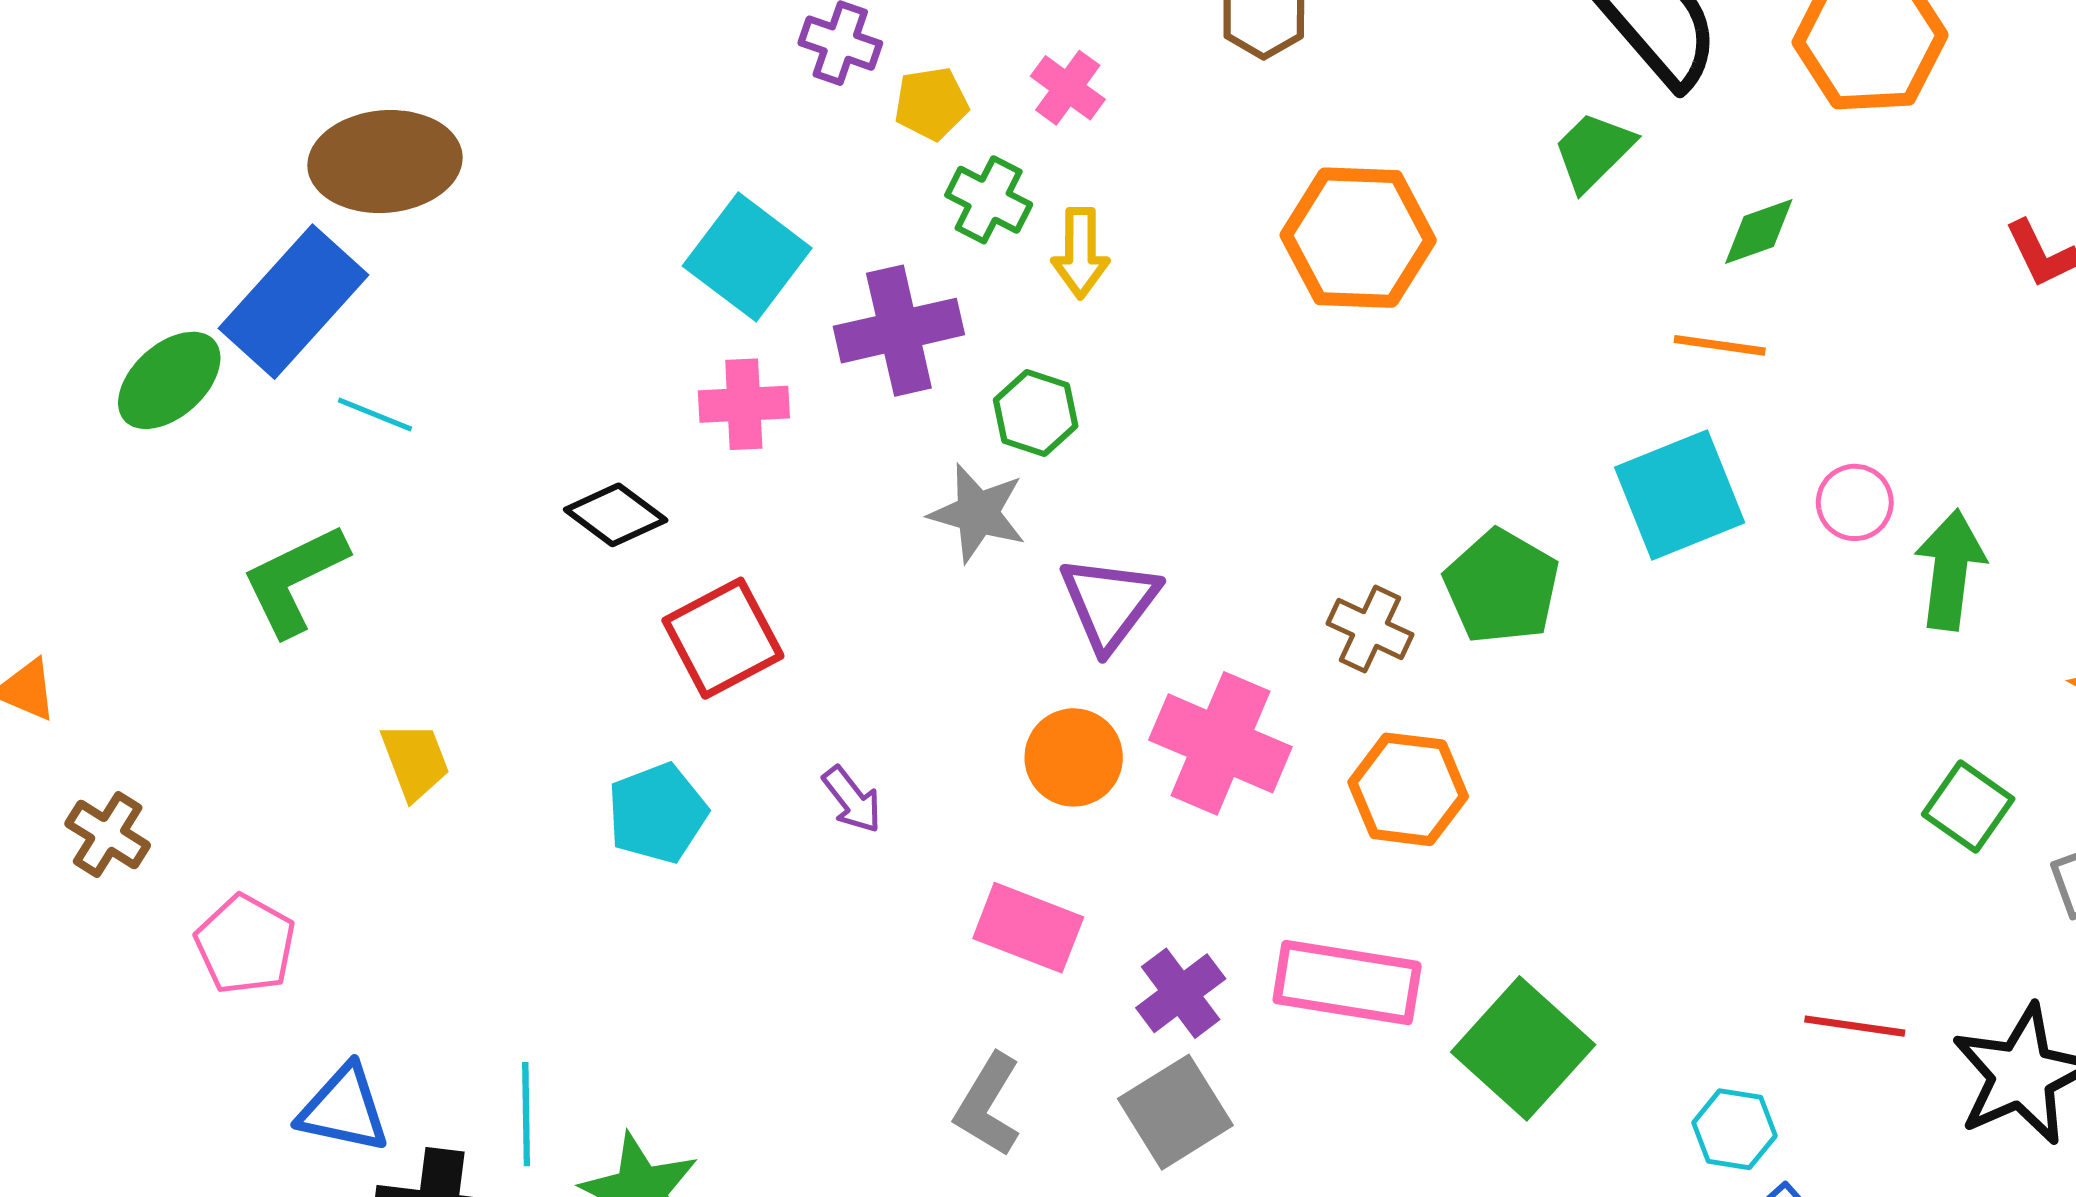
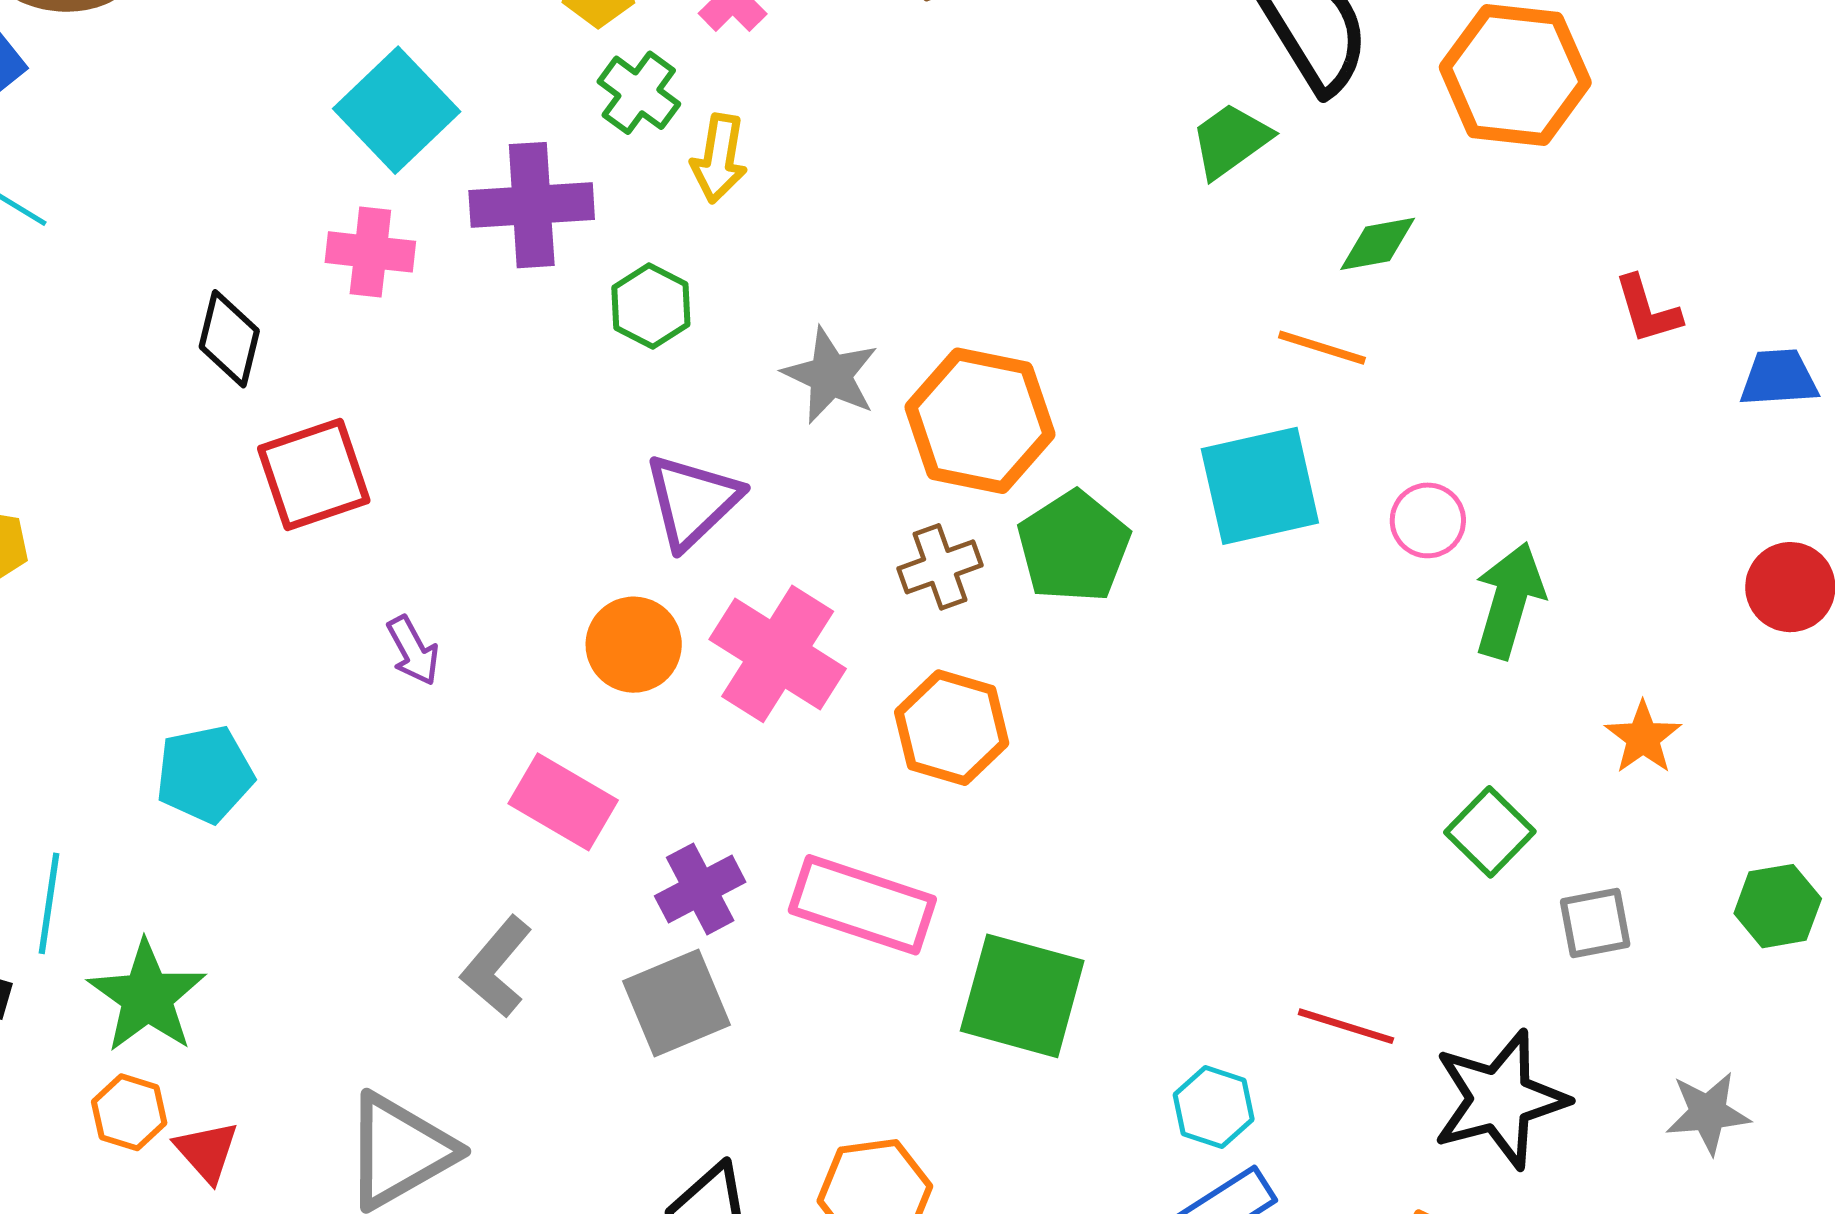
orange hexagon: (1358, 238) -> (980, 421), moved
gray star: (978, 513) -> (830, 375), moved
black diamond: (616, 515) -> (229, 339), turned 58
brown cross: (1370, 629) -> (940, 567), turned 36
cyan pentagon: (657, 813) -> (205, 774), moved
green square: (1523, 1048) -> (1022, 996), turned -36

